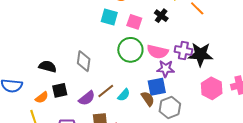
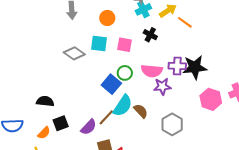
green circle: (130, 50) -> (125, 73), size x0.6
gray diamond: (84, 61) -> (74, 53), moved, turned -55
blue square: (157, 87) -> (111, 84), moved, turned -30
cyan semicircle: (124, 95) -> (123, 106), moved, size x1.6
brown semicircle: (148, 99) -> (141, 111), moved

